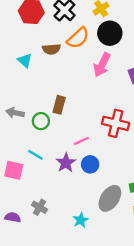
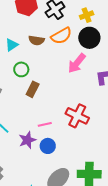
cyan triangle: (25, 60) -> (12, 45), turned 32
green circle: (41, 121) -> (21, 69), moved

